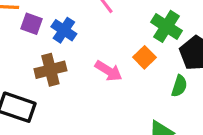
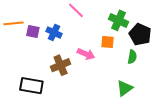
orange square: (145, 57) -> (107, 42), turned -32
brown cross: (50, 70) -> (61, 65), moved

